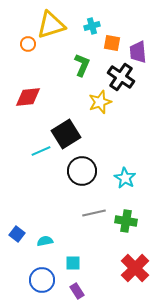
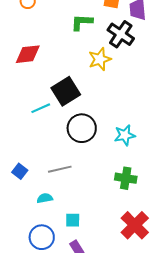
green L-shape: (82, 65) -> (82, 22), turned -110
cyan star: (125, 178) -> (125, 135), turned 30
gray line: (94, 213) -> (60, 169), moved
blue square: (17, 234) -> (20, 171), moved

